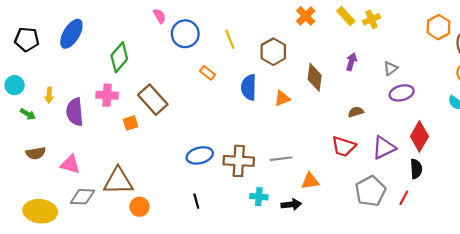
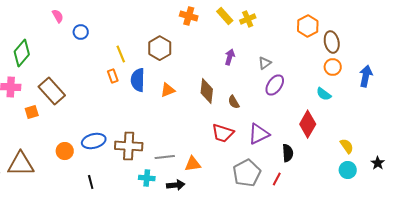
orange cross: (306, 16) -> (189, 16), turned -30
blue circle: (185, 34) -> (81, 32), size x0.6
yellow line: (230, 39) -> (121, 54), moved
orange rectangle: (207, 73) -> (113, 76), moved, turned 32
brown diamond: (315, 77) -> (207, 91), moved
purple ellipse: (402, 93) -> (275, 85), turned -40
brown semicircle: (356, 112) -> (234, 102), turned -104
red diamond: (419, 136) -> (308, 124), moved
gray line: (281, 159) -> (165, 157), moved
orange circle: (139, 207) -> (65, 151), moved

